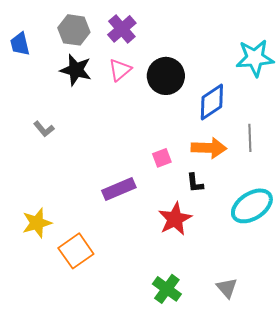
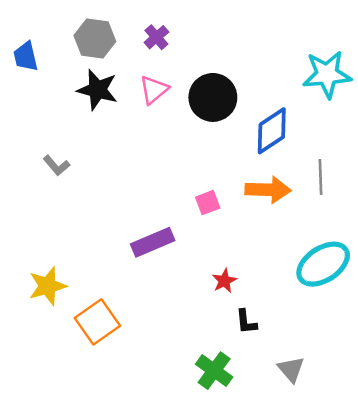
purple cross: (122, 29) -> (156, 37), size x0.7
black L-shape: (195, 183) -> (246, 322), moved
red star: (175, 219) -> (224, 281), size x0.6

